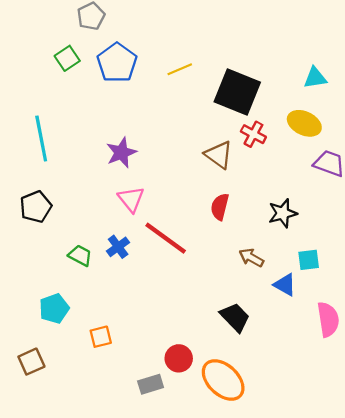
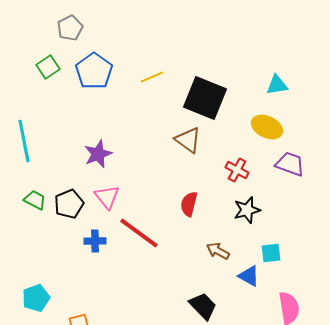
red cross: (253, 134) -> (237, 170), moved
brown triangle: (219, 155) -> (188, 140), moved
black pentagon: (36, 207) -> (69, 204), moved
blue cross: (118, 247) -> (95, 241), turned 35
green trapezoid: (80, 255) -> (35, 200), moved

